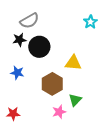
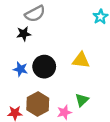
black circle: (39, 47) -> (44, 67), moved
brown hexagon: (52, 84) -> (38, 104), moved

